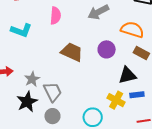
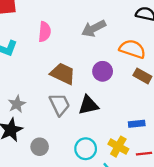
black triangle: (127, 75) -> (88, 105), moved
gray trapezoid: (53, 92) -> (60, 104), moved
yellow cross: (116, 100) -> (118, 147), moved

